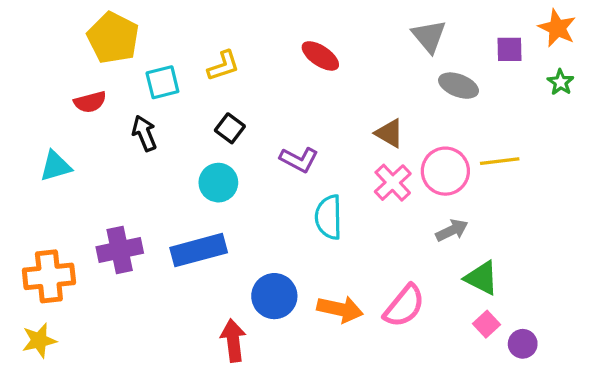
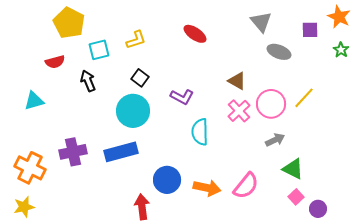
yellow line: (500, 161) -> (304, 98), turned -40
cyan circle: (218, 183) -> (133, 111), size x1.4
orange cross: (49, 276) -> (30, 168), turned 32

